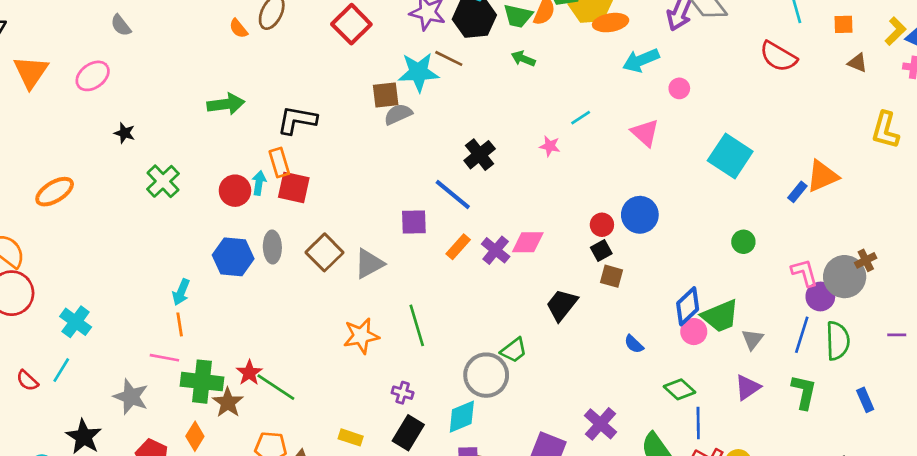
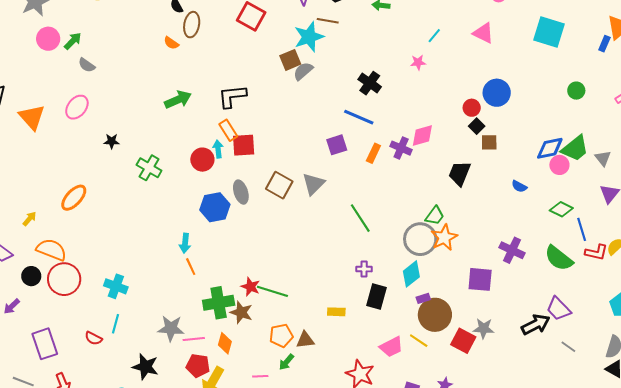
blue diamond: (688, 306) -> (550, 148), turned 48
orange star: (361, 336) -> (444, 237), moved
pink line: (164, 358) -> (194, 339), moved

